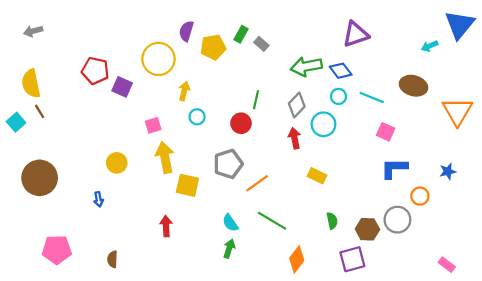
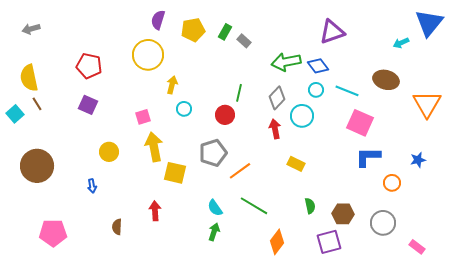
purple semicircle: (186, 31) -> (158, 20), moved
yellow pentagon: (213, 47) -> (193, 30), moved
purple square: (122, 87) -> (88, 105), moved
pink square: (386, 132) -> (360, 123), size x1.5
gray circle: (397, 220) -> (383, 223), moved
brown semicircle: (112, 259) -> (117, 227), moved

